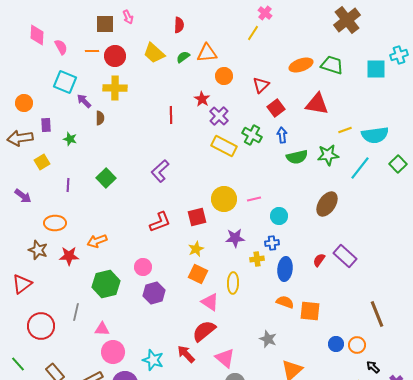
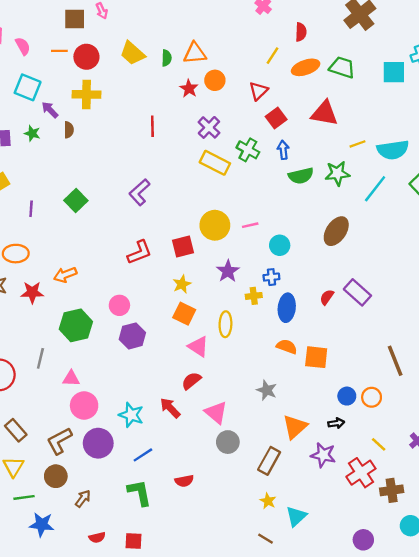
red semicircle: (179, 25) -> (301, 32), moved
yellow line: (253, 33) -> (273, 56), moved
green semicircle: (183, 57) -> (167, 58), turned 128
red star: (202, 99) -> (189, 89), moved
green star: (70, 139) -> (32, 133), moved
purple star: (235, 238) -> (228, 271), turned -30
red semicircle: (204, 331) -> (191, 381), size x0.7
black arrow: (373, 367) -> (336, 423), moved, turned 128

